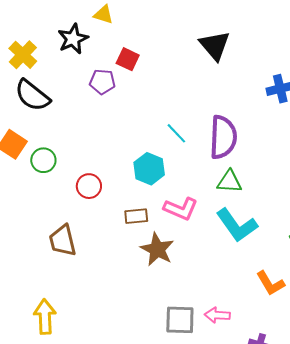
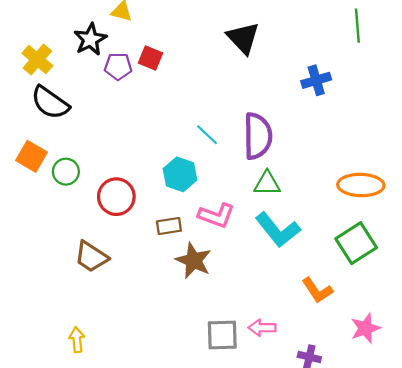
purple pentagon: (102, 82) -> (118, 66), moved
red circle: (89, 186) -> (116, 197), size x1.4
brown trapezoid: (63, 241) -> (91, 257), turned -40
yellow arrow: (45, 317) -> (77, 340), size x0.7

